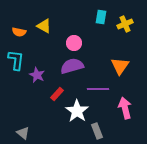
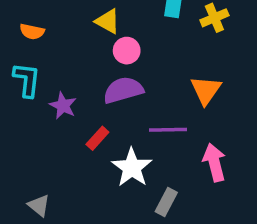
yellow triangle: (44, 26) -> (108, 21), moved
gray rectangle: (97, 131) -> (166, 202), turned 49

